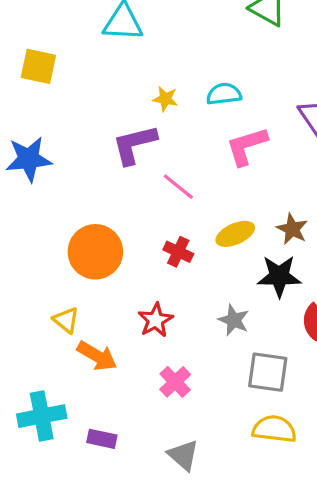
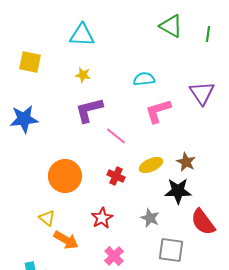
yellow star: (165, 99) -> (83, 75), moved

